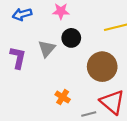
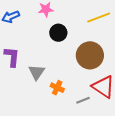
gray triangle: (47, 49) -> (37, 72), moved

